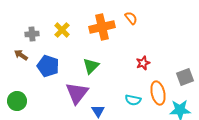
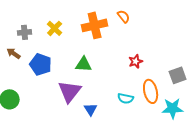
green triangle: (91, 66) -> (84, 64), turned 48

